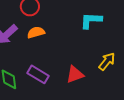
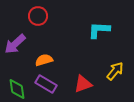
orange semicircle: (36, 32) -> (44, 60), moved

